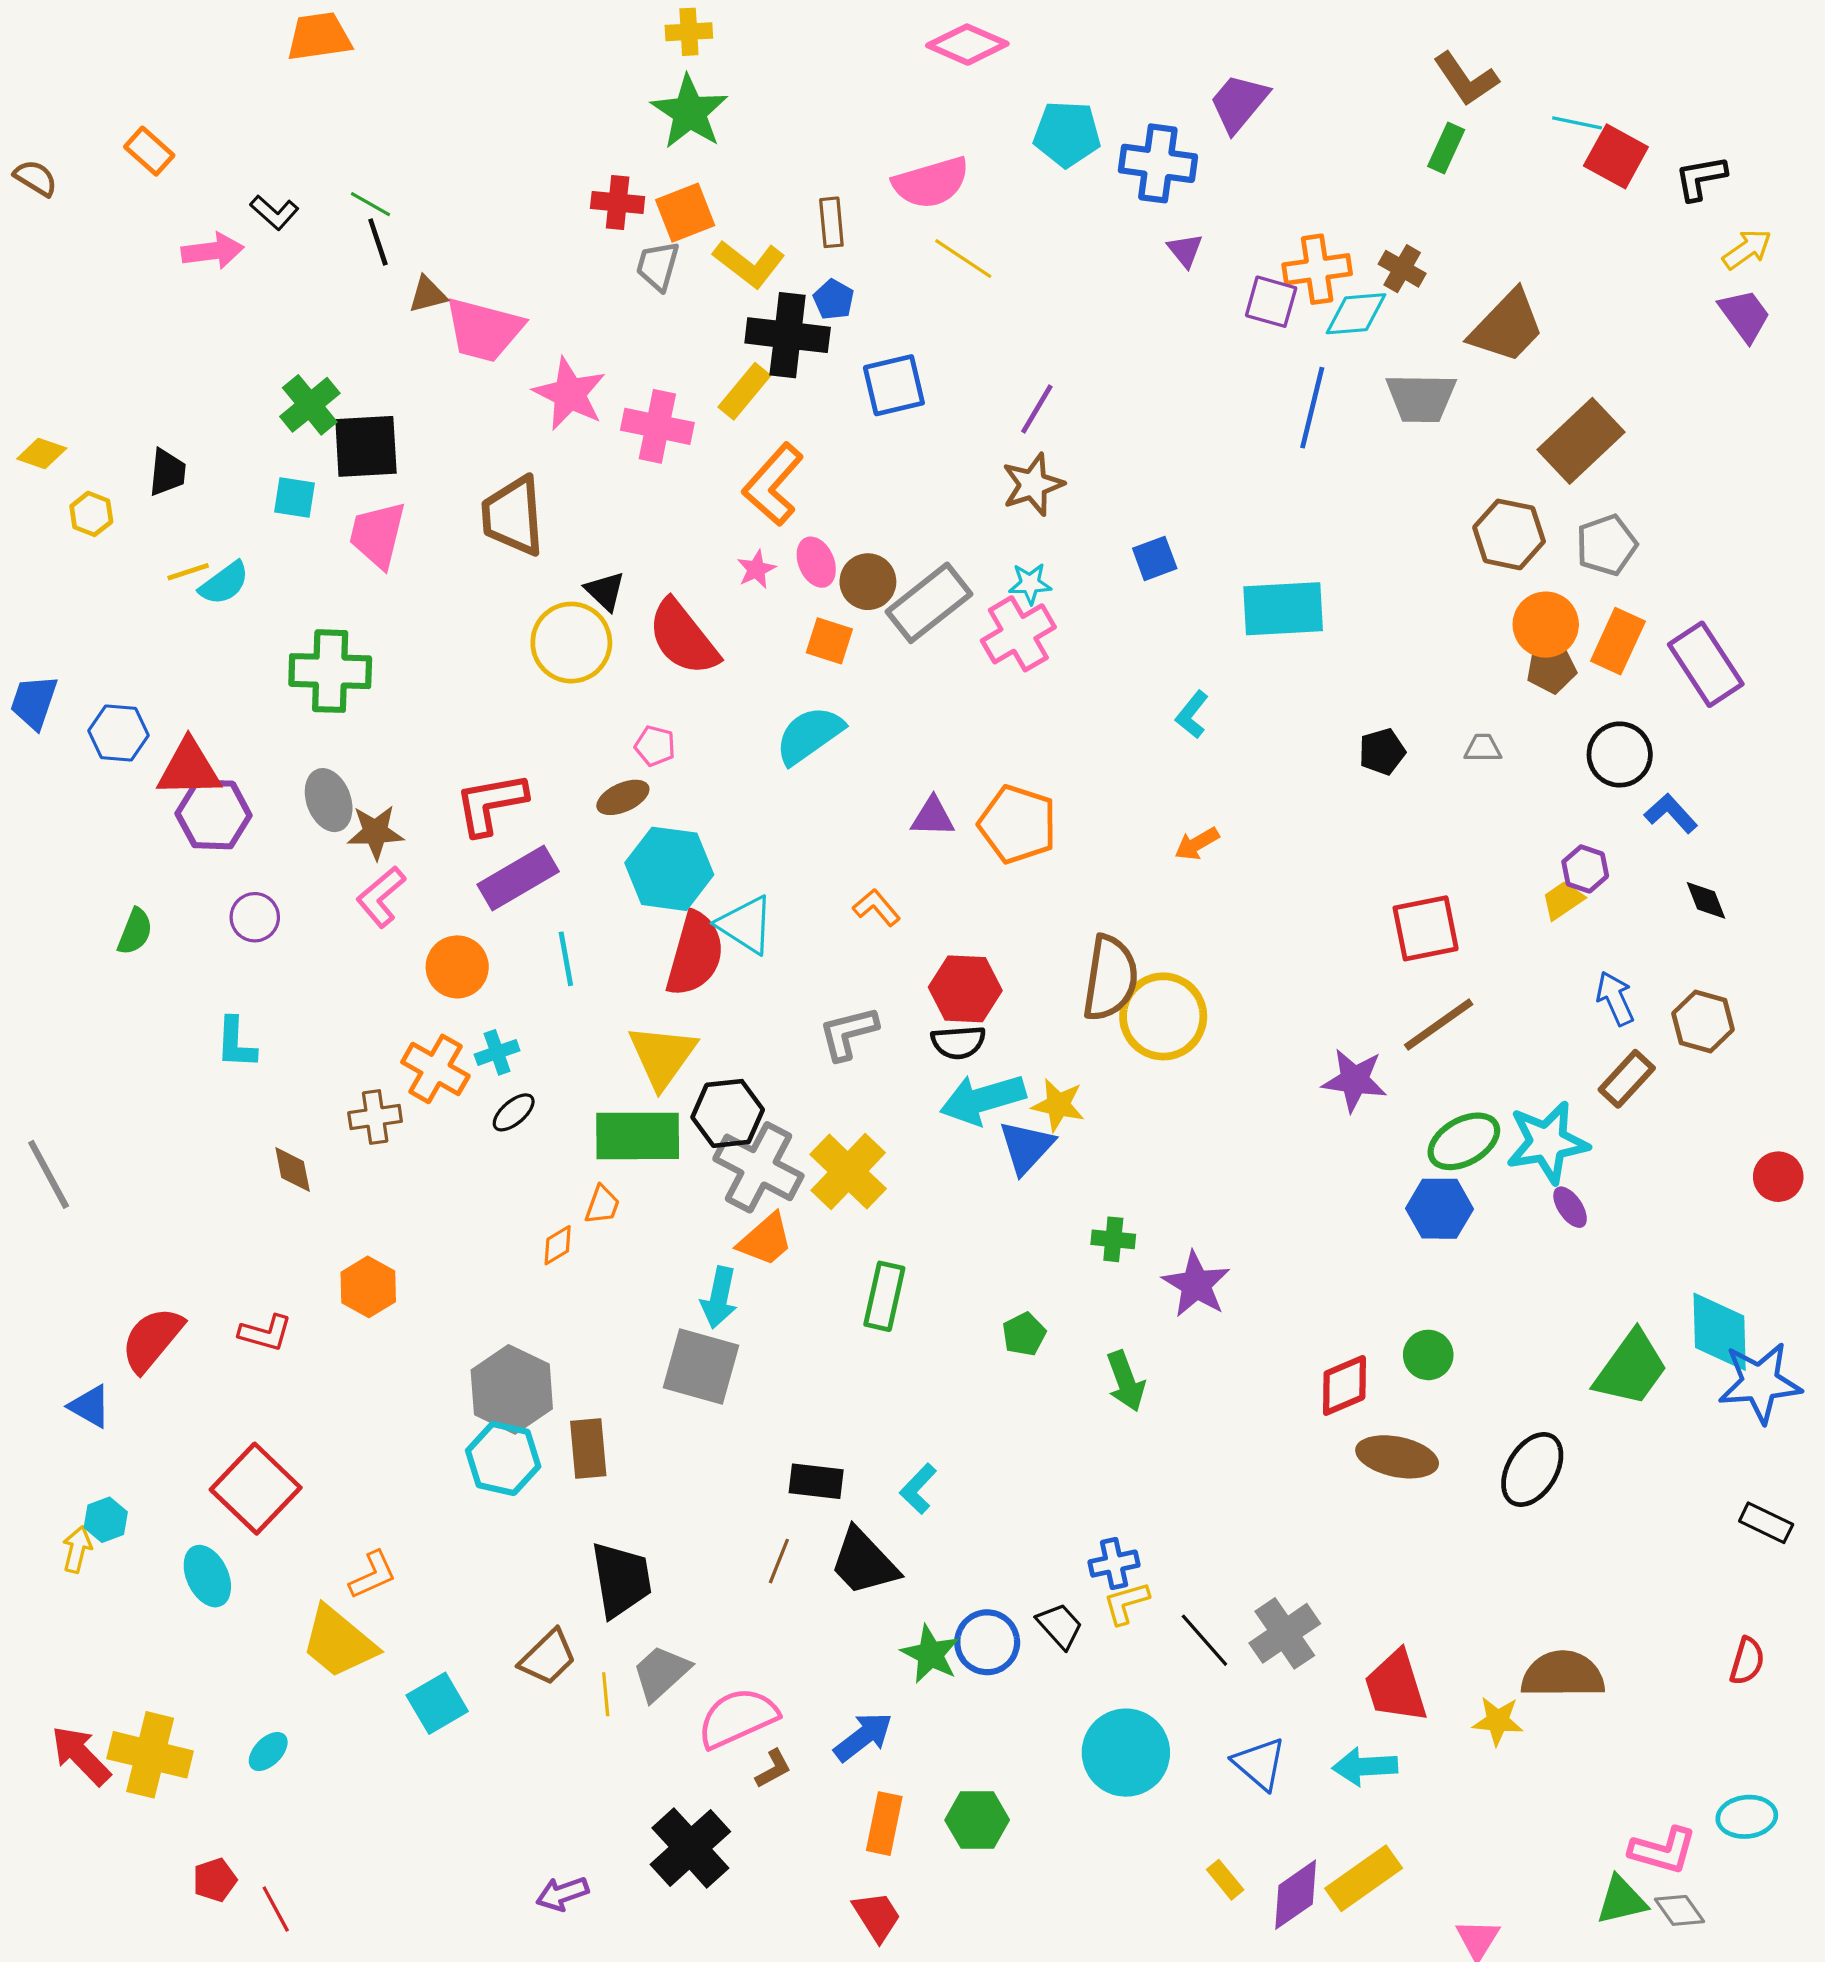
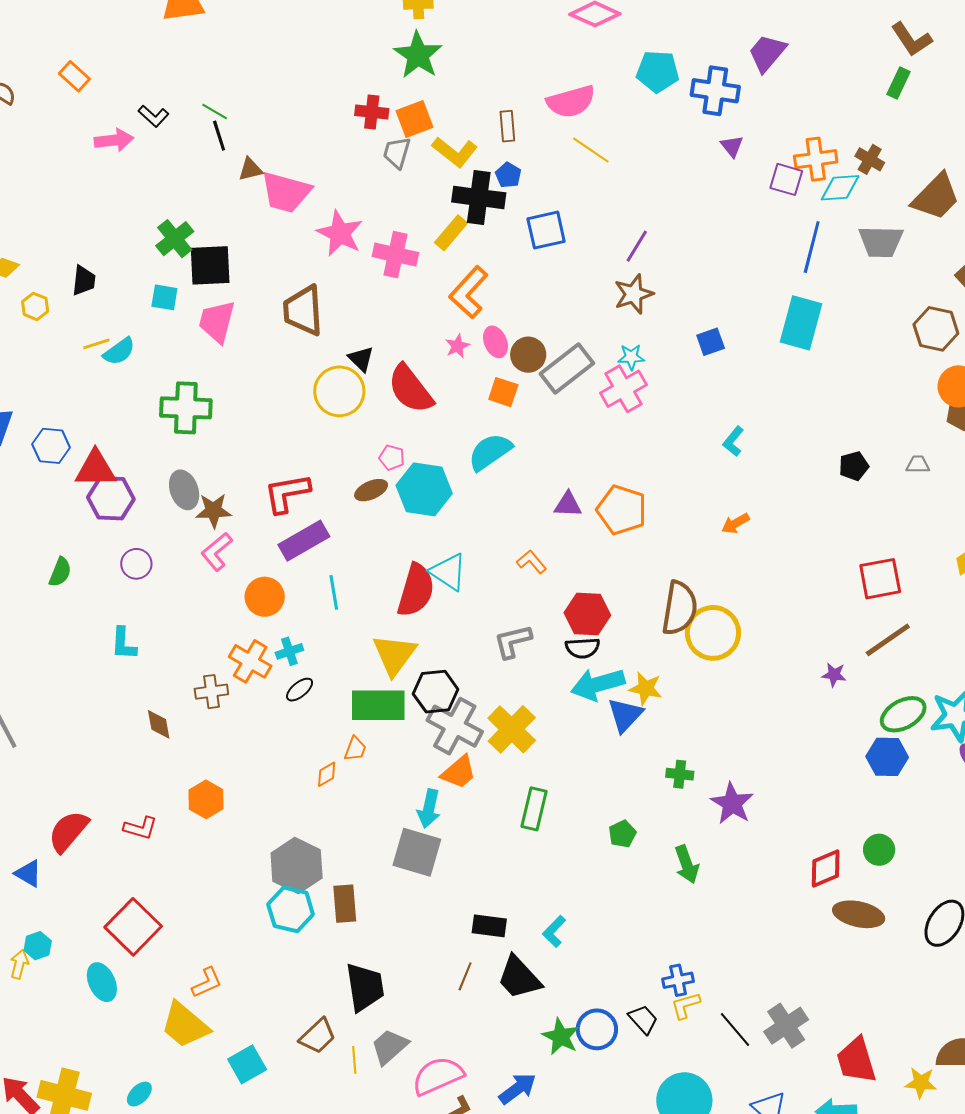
cyan rectangle: (1283, 609) -> (801, 323), moved, turned -72
cyan hexagon: (669, 869) -> (424, 489), moved
purple star: (1354, 1080) -> (834, 675), size x0.6

